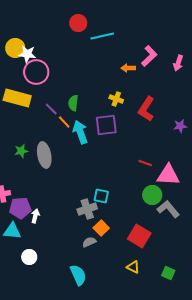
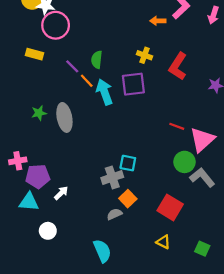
yellow rectangle: (17, 98) -> (34, 54), size x0.6
pink triangle: (168, 175) -> (202, 140), turned -45
white arrow: (35, 216) -> (61, 193), moved, turned 32

